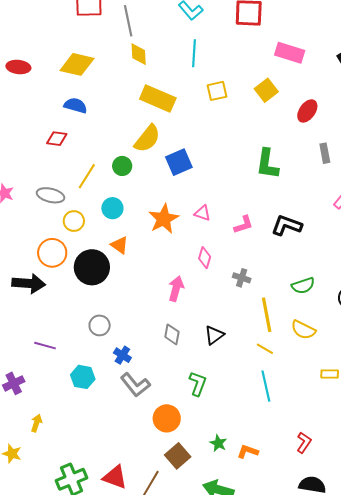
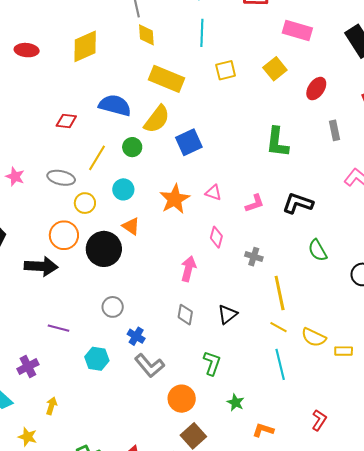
yellow diamond: (77, 64) -> (85, 46), turned -36
blue semicircle: (76, 105) -> (115, 105), moved, size x1.4
green semicircle: (303, 286) -> (318, 250), moved, turned 80
yellow semicircle: (303, 330) -> (314, 337), moved
green star: (218, 443) -> (235, 402), moved

